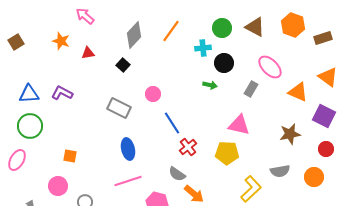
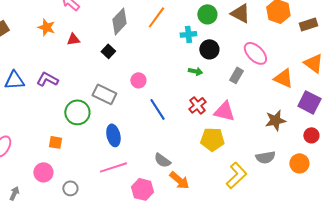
green circle: (30, 126) -> (77, 112), moved
red cross: (188, 147) -> (197, 105), moved

